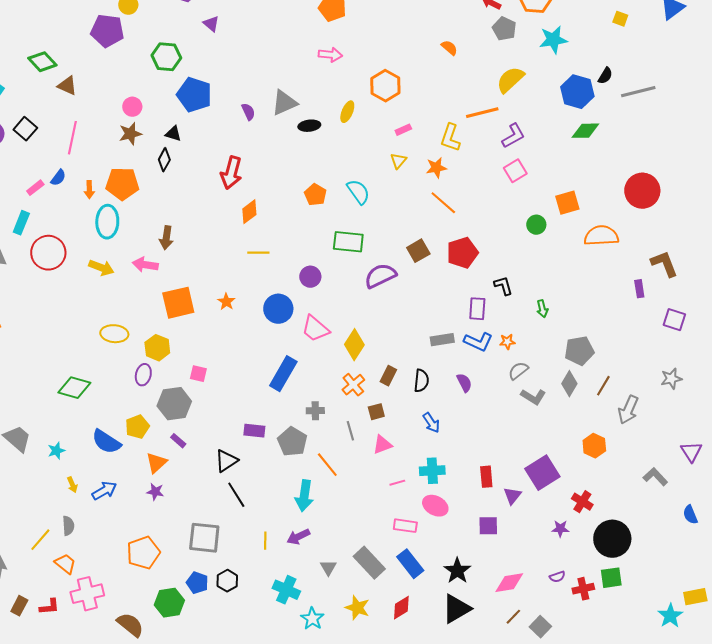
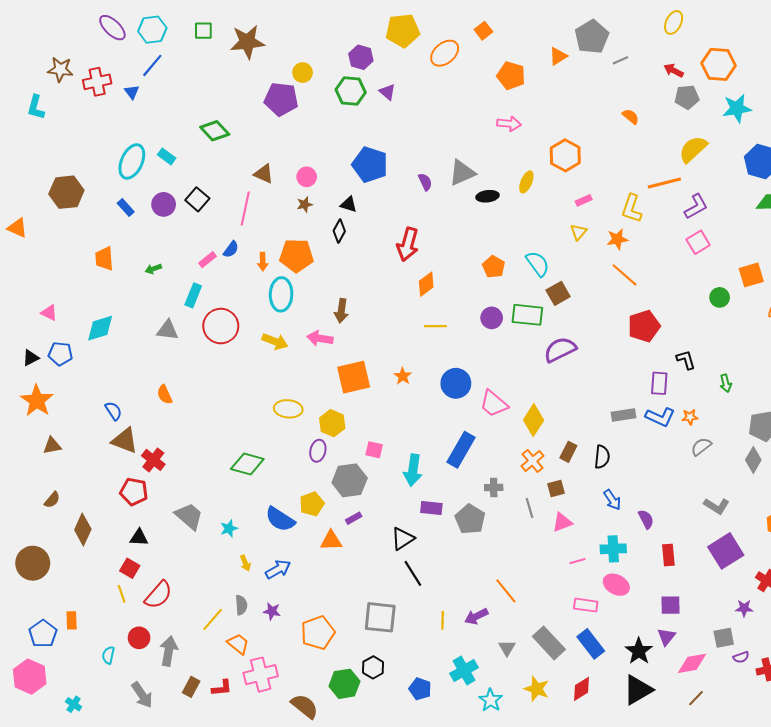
gray pentagon: (504, 29) -> (687, 97), turned -30
green hexagon: (166, 57) -> (351, 91), moved
brown triangle: (67, 86) -> (264, 174), moved
brown star: (130, 134) -> (305, 204), size x0.7
brown square: (418, 251) -> (558, 293), moved
purple circle: (310, 277) -> (492, 318), moved
purple semicircle: (464, 383) -> (646, 519), moved
gray L-shape: (533, 397) -> (716, 506), moved
purple rectangle: (178, 441) -> (354, 518), turned -70
orange triangle: (156, 463) -> (331, 541), turned 40
orange line: (327, 465) -> (506, 591), moved
purple star: (155, 492) -> (272, 611), moved
cyan arrow: (304, 496) -> (413, 470), moved
purple triangle: (512, 496) -> (666, 637), moved
black hexagon: (227, 581) -> (373, 667), moved
blue pentagon: (197, 583) -> (420, 689), moved
cyan cross: (286, 590) -> (464, 670), turned 36
gray square: (540, 627) -> (724, 638), moved, turned 35

